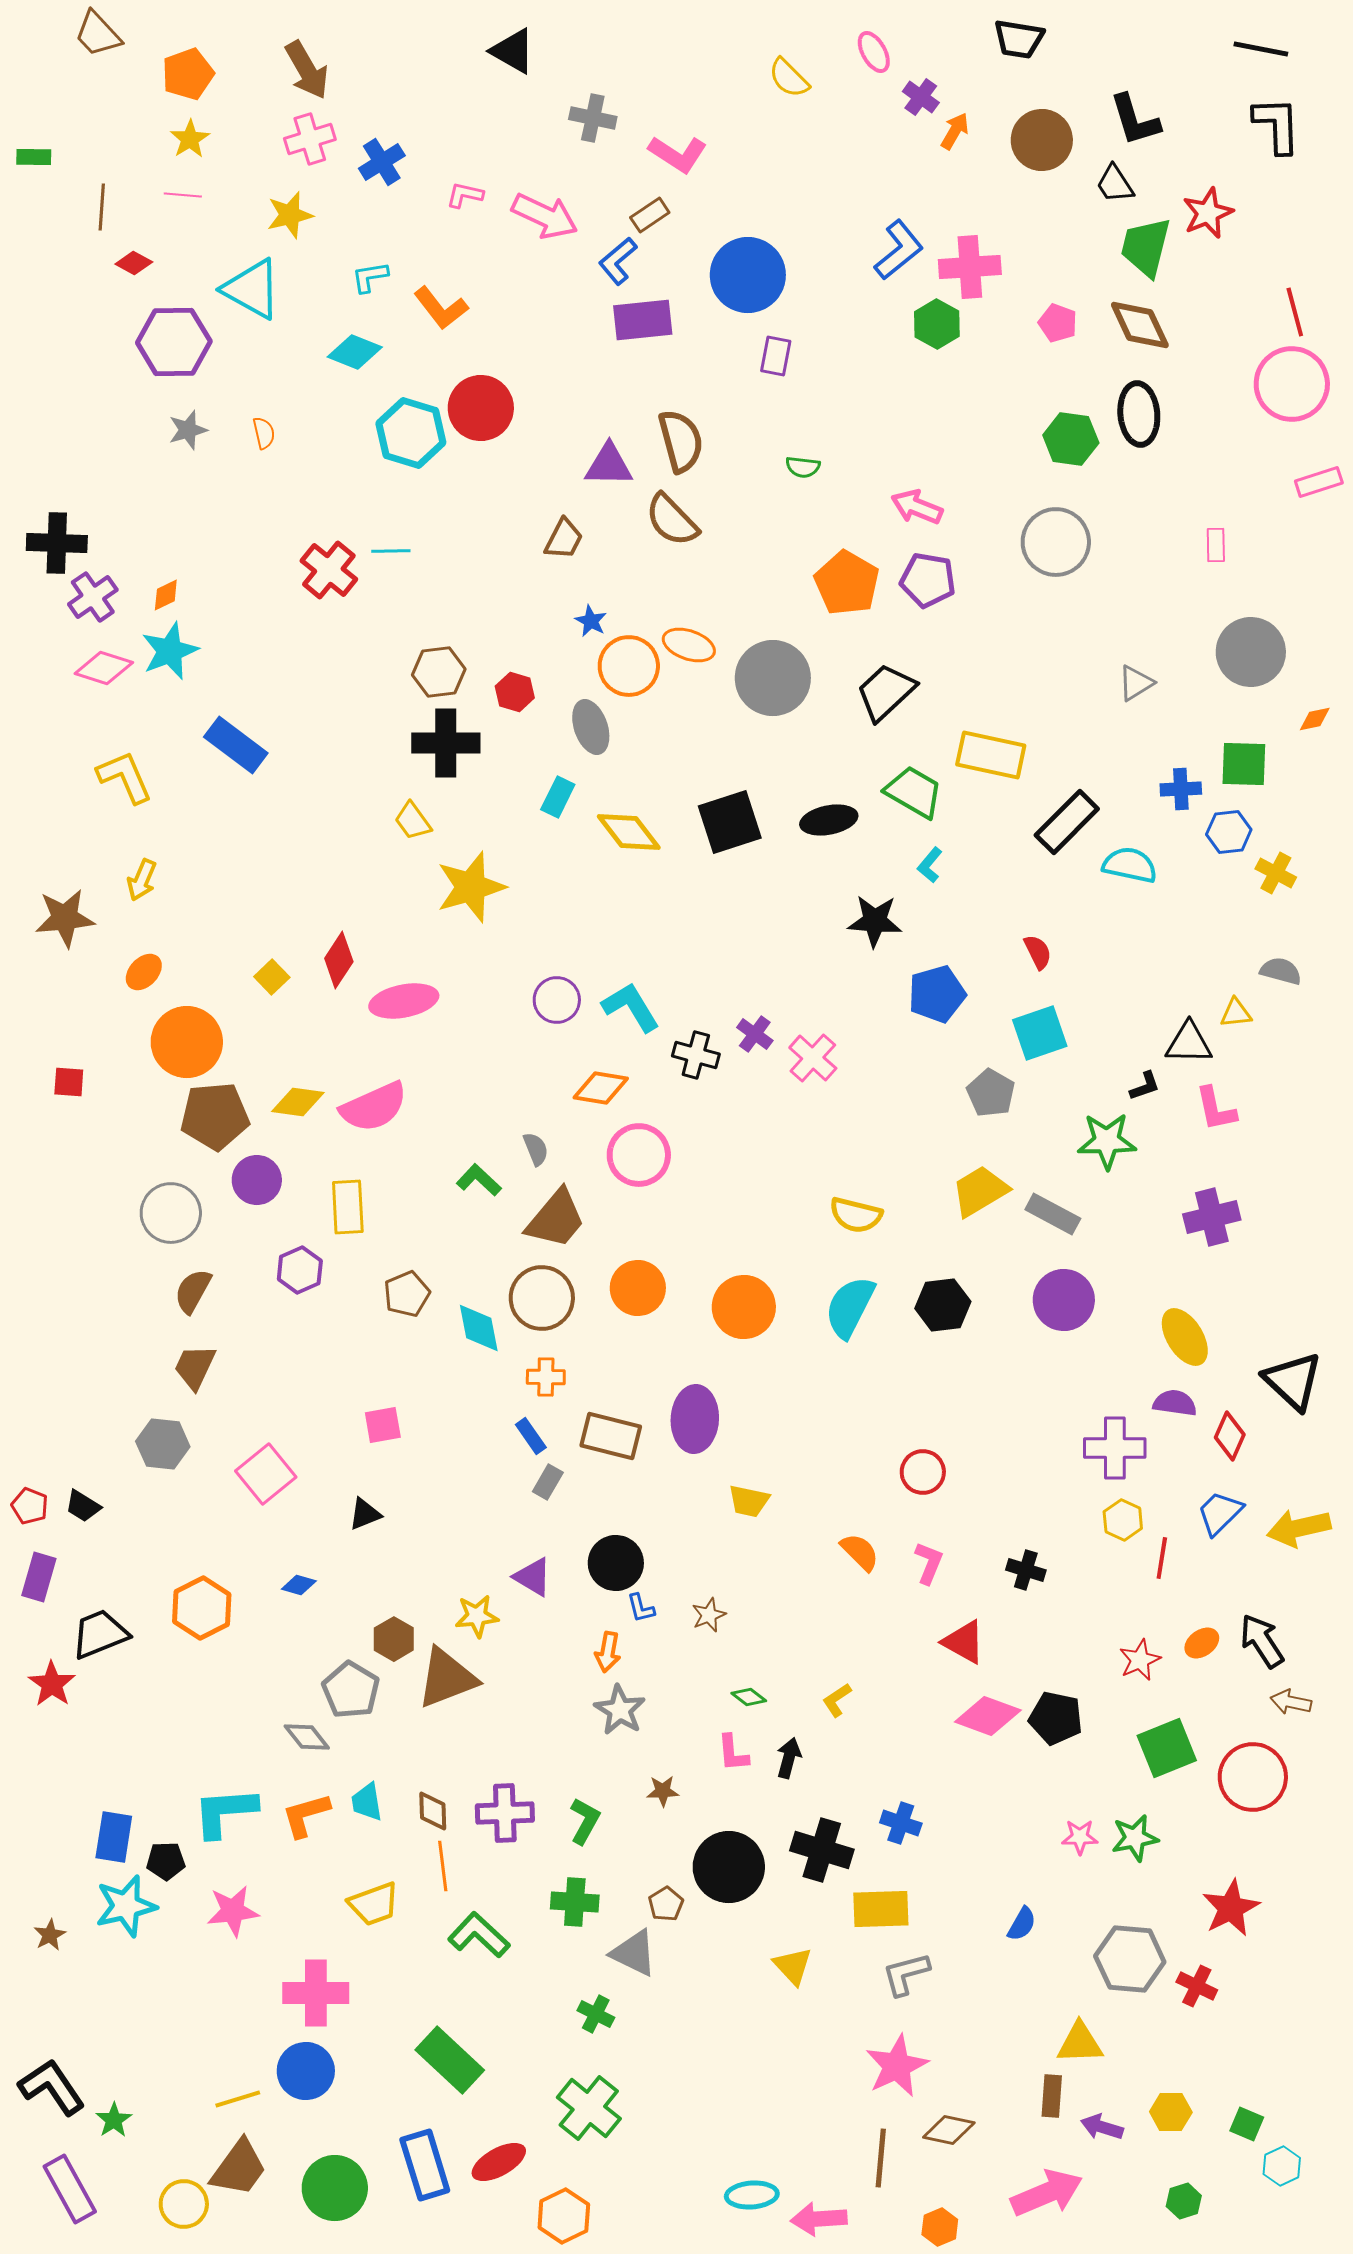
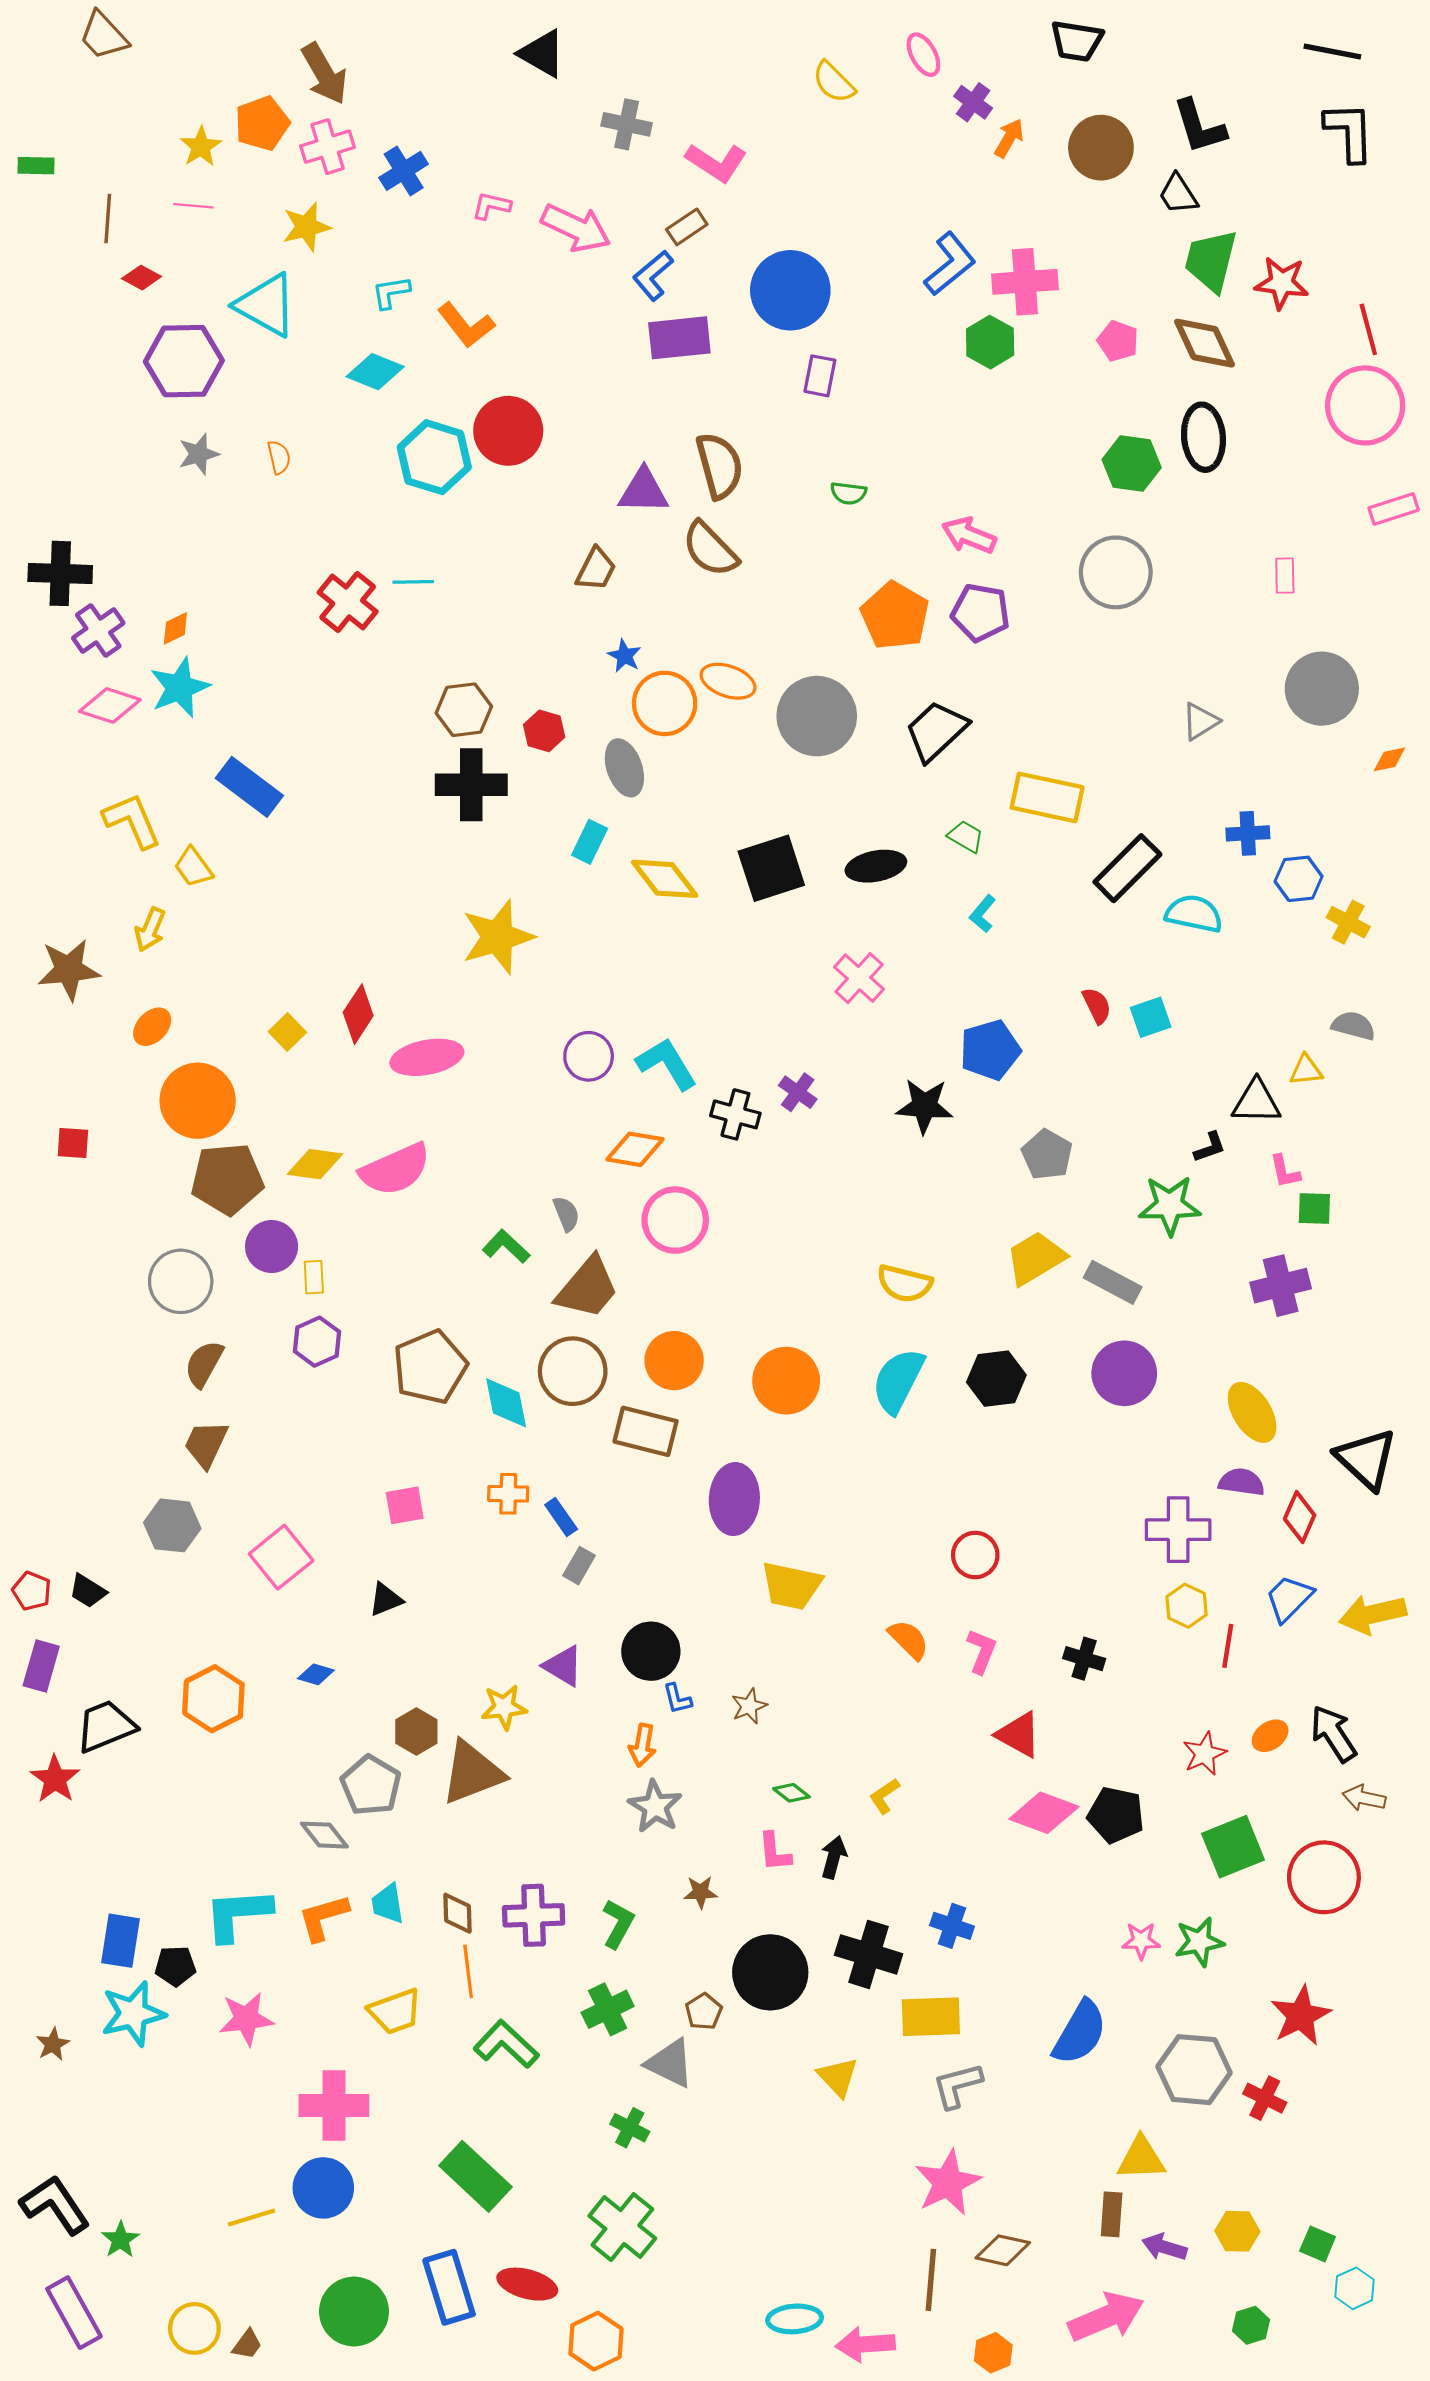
orange pentagon: (188, 74) -> (262, 123), moved
red star: (1208, 213) -> (1282, 283), moved, turned 30
green square: (1244, 764) -> (1314, 1208), moved, size x0.7
green trapezoid: (914, 792) -> (966, 837), size x0.6
yellow trapezoid: (413, 821) -> (193, 867), moved
black star: (875, 921) -> (925, 1106), moved
cyan square: (1040, 1033) -> (1151, 1017), moved, size x0.7
pink cross: (813, 1058) -> (859, 978), moved
pink L-shape: (1216, 1109) -> (1285, 1171), size x0.7
yellow rectangle: (348, 1207) -> (314, 1277), moved, size x0.6
brown pentagon: (407, 1294) -> (430, 1367), size x1.5
orange cross: (546, 1377) -> (508, 1494), moved
brown rectangle: (611, 1436) -> (646, 1431), moved
yellow trapezoid: (749, 1501) -> (791, 1586), size x1.4
green cross: (575, 1902) -> (608, 2009), turned -30
blue semicircle: (1022, 1924) -> (1080, 2033), size x1.8
red ellipse: (499, 2162) -> (527, 2284), turned 44
brown trapezoid: (239, 2168) -> (247, 2344), moved, size x0.5

